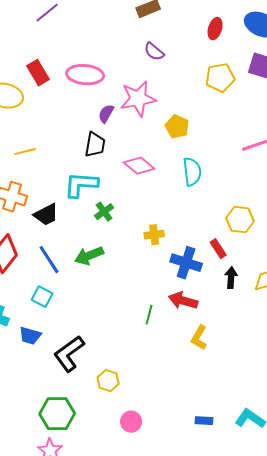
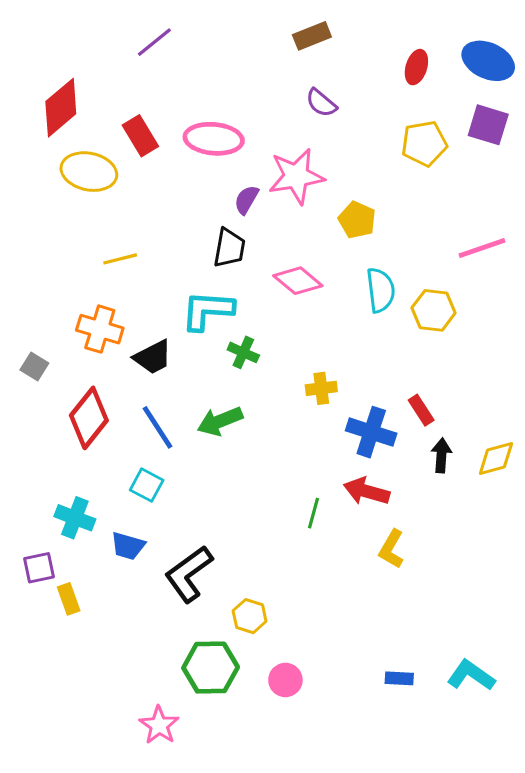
green cross: (104, 212) -> (243, 352), turned -30
yellow hexagon: (240, 220) -> (434, 310), moved
green hexagon: (57, 414) -> (211, 668), moved

